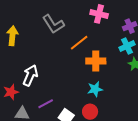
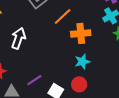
white arrow: (30, 75) -> (18, 38), moved

